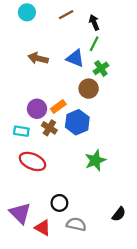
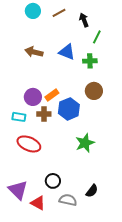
cyan circle: (27, 12) -> (33, 11), moved
green line: (94, 44) -> (97, 37), moved
green cross: (101, 68) -> (90, 61), turned 32
brown circle: (89, 89) -> (94, 91), moved
brown cross: (49, 128) -> (44, 114), turned -32
black semicircle: (119, 214) -> (92, 191), moved

